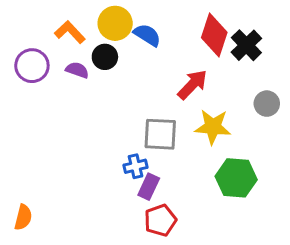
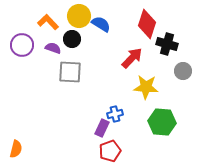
black cross: (246, 45) -> (167, 44), moved, turned -30
gray square: (160, 134) -> (70, 72), moved
blue cross: (136, 166) -> (115, 114), moved

